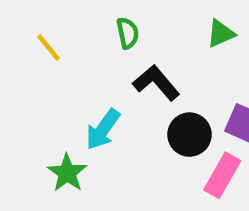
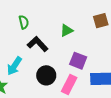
green triangle: (221, 34) -> (67, 31), moved
black circle: (190, 135) -> (46, 75), moved

